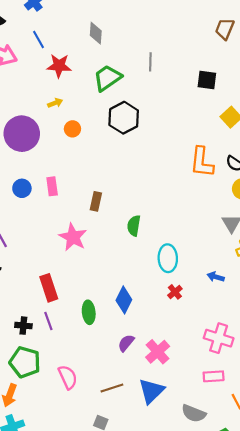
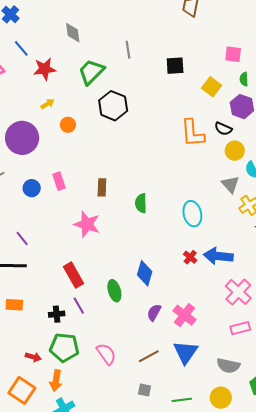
black square: (207, 80) -> (175, 66), moved
cyan ellipse: (168, 258) -> (192, 214), moved
blue arrow: (216, 277) -> (218, 256), moved, size x1.8
pink cross: (219, 338) -> (238, 292), turned 36

